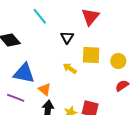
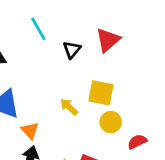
black triangle: (67, 37) -> (72, 50), moved
yellow circle: (118, 61) -> (111, 122), moved

